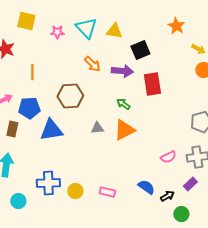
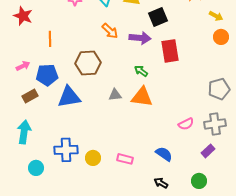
brown rectangle: (12, 129) -> (30, 96), turned 49
orange triangle: (124, 130) -> (142, 97), turned 35
black arrow: (167, 196) -> (161, 183), moved, turned -120

